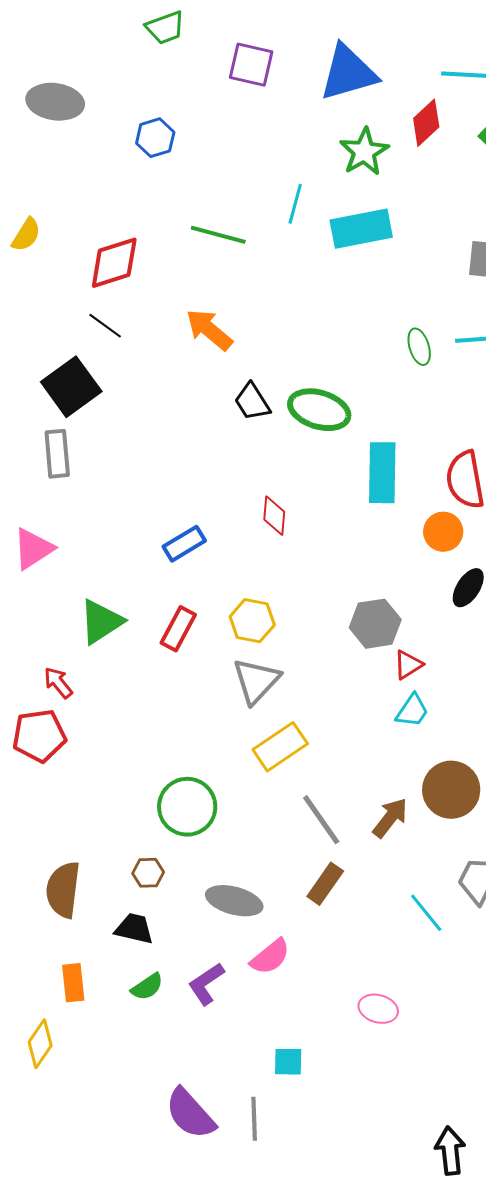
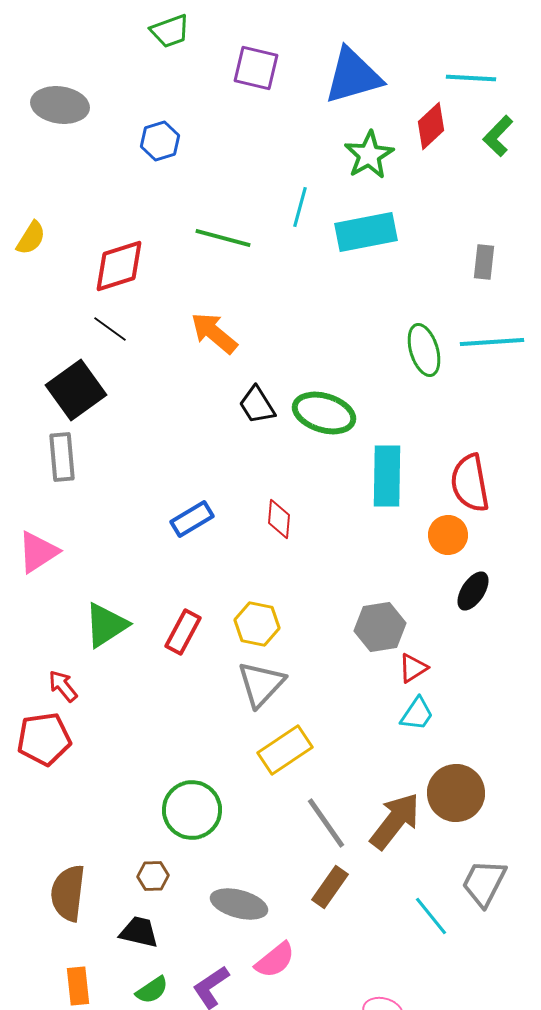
green ellipse: (419, 347) -> (424, 350), size x1.4
blue rectangle: (184, 544) -> (192, 519), moved
brown arrow: (390, 818) -> (395, 821), size x1.4

